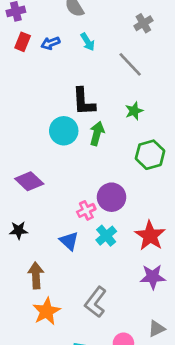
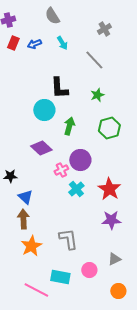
green arrow: (97, 133) -> (69, 126), moved
purple diamond: (29, 181) -> (41, 148), moved
black star: (19, 230) -> (10, 176), moved
blue triangle: (69, 241) -> (25, 197), moved
gray L-shape: (96, 302) -> (68, 239), turned 135

